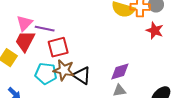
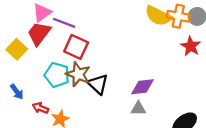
red square: (58, 47) -> (76, 47), turned 30

